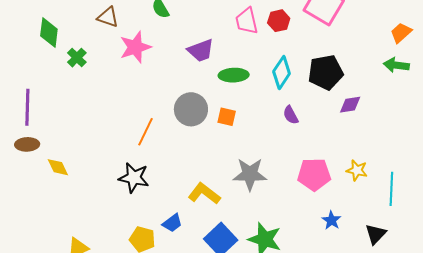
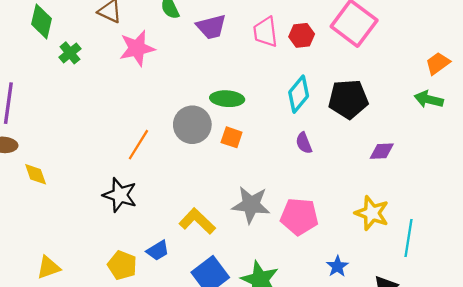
purple trapezoid: (201, 50) -> (211, 27), moved
green ellipse: (234, 75) -> (227, 99), moved
purple diamond: (350, 105) -> (382, 151), moved
yellow star: (357, 170) -> (372, 213), size x1.4
pink pentagon: (314, 174) -> (299, 216), moved

